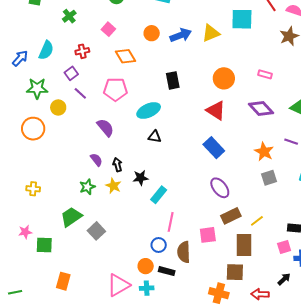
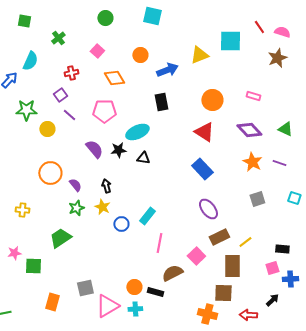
blue arrow: (181, 35) -> (167, 70), moved
cyan semicircle: (46, 50) -> (30, 61), moved
orange circle: (33, 129) -> (50, 173), moved
orange star: (264, 152) -> (252, 162), moved
purple semicircle: (96, 160) -> (75, 185), moved
black star: (141, 178) -> (118, 150), moved
gray square: (96, 231) -> (85, 288), moved, turned 30
pink square: (208, 235) -> (196, 256), turned -36
blue circle: (159, 245) -> (121, 224), moved
brown semicircle: (184, 252) -> (172, 273), turned 65

